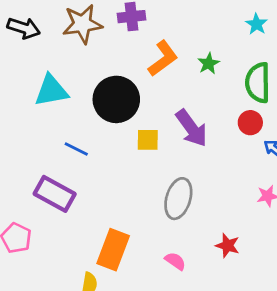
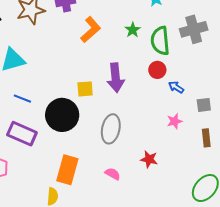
green star: (209, 64) -> (133, 30), moved
black circle: (116, 99) -> (62, 115), moved
purple arrow: (192, 128) -> (116, 78), turned 36
blue line: (76, 149) -> (22, 99), moved

